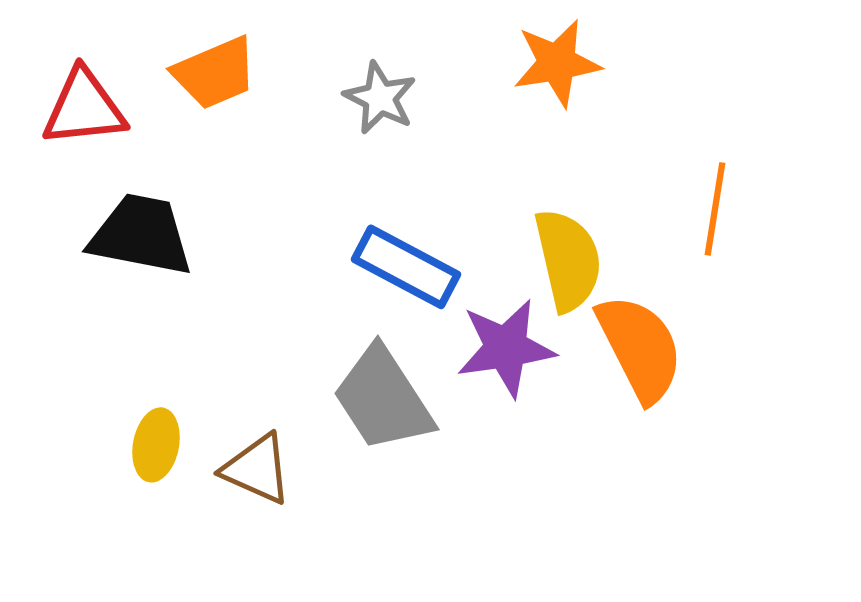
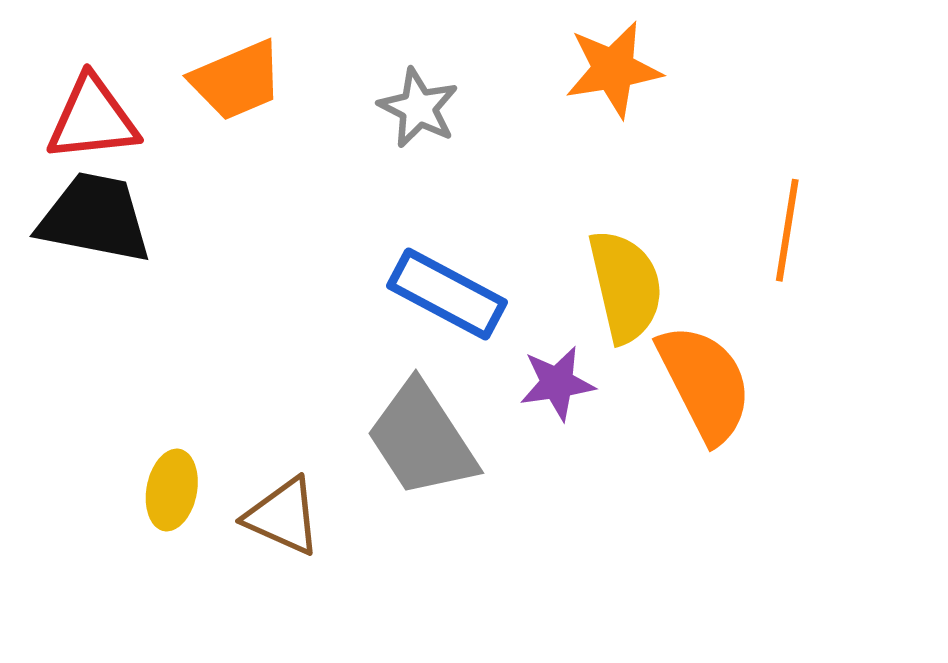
black trapezoid: (141, 235) -> (95, 218), moved
purple star: (506, 348) -> (557, 383), size x0.7

